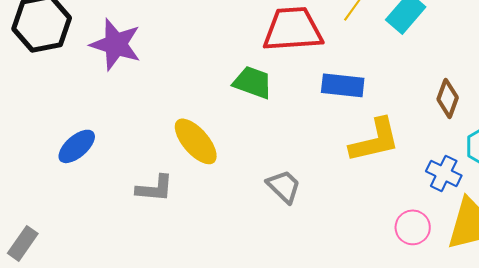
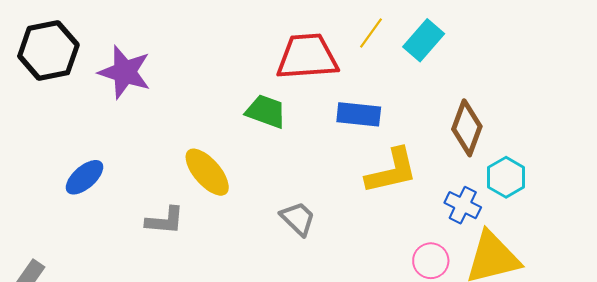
brown diamond: (448, 98) -> (467, 128), size x1.4

